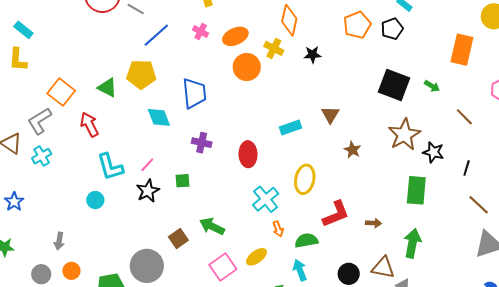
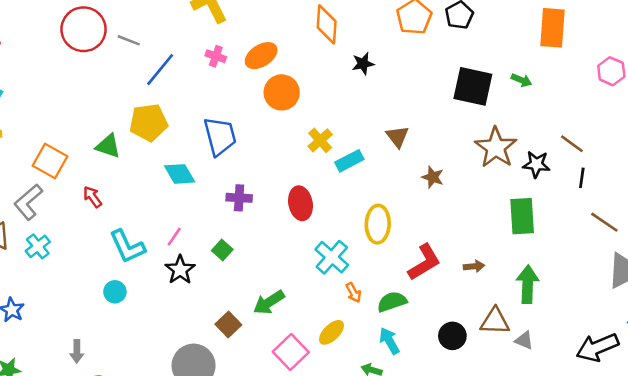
yellow cross: (274, 48) -> (320, 140), moved, turned 30
brown line: (464, 117) -> (572, 144), moved
red arrow: (89, 125) -> (92, 197), size x0.7
green square: (182, 181) -> (222, 250), turned -35
green arrow: (212, 226) -> (269, 302), turned -50

